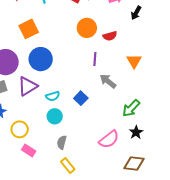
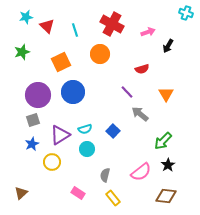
orange circle: (87, 28) -> (100, 54), moved
purple line: (95, 59) -> (127, 92), turned -48
purple triangle: (28, 86) -> (60, 135), moved
gray semicircle: (62, 142) -> (105, 175), moved
pink rectangle: (29, 150) -> (78, 193), moved
yellow rectangle: (68, 165) -> (113, 198), moved

